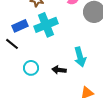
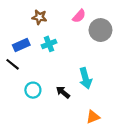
cyan cross: (46, 25) -> (49, 44), size x0.6
black arrow: (59, 70) -> (63, 92), turned 32

